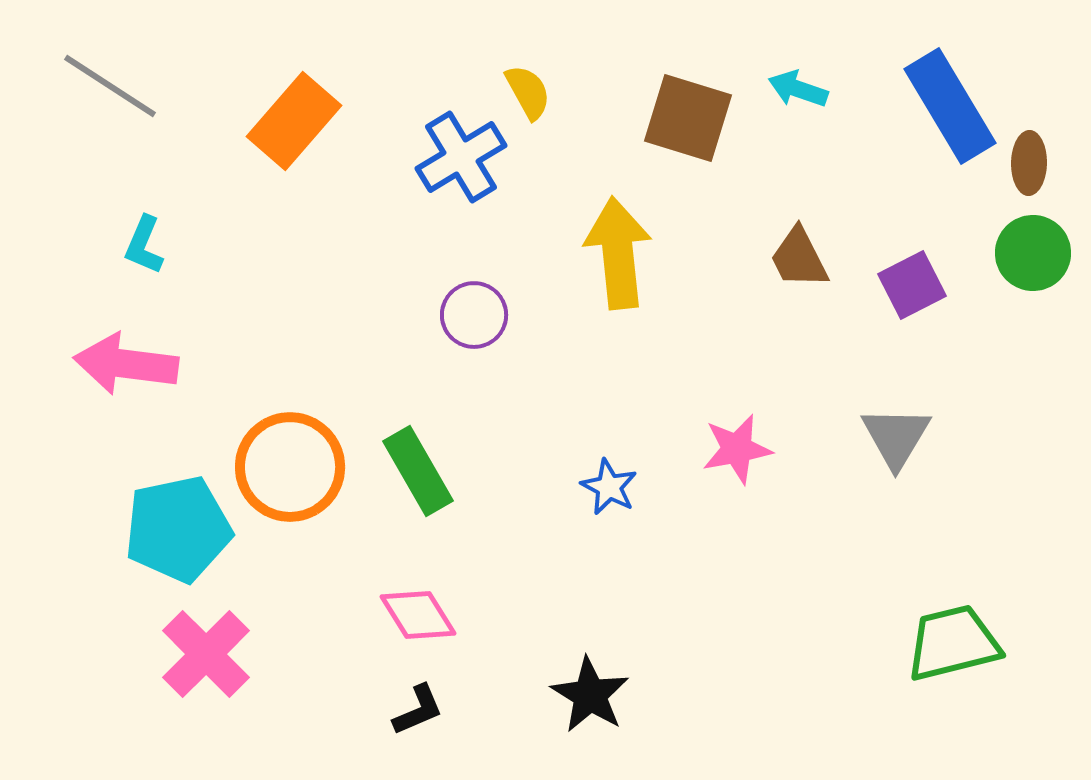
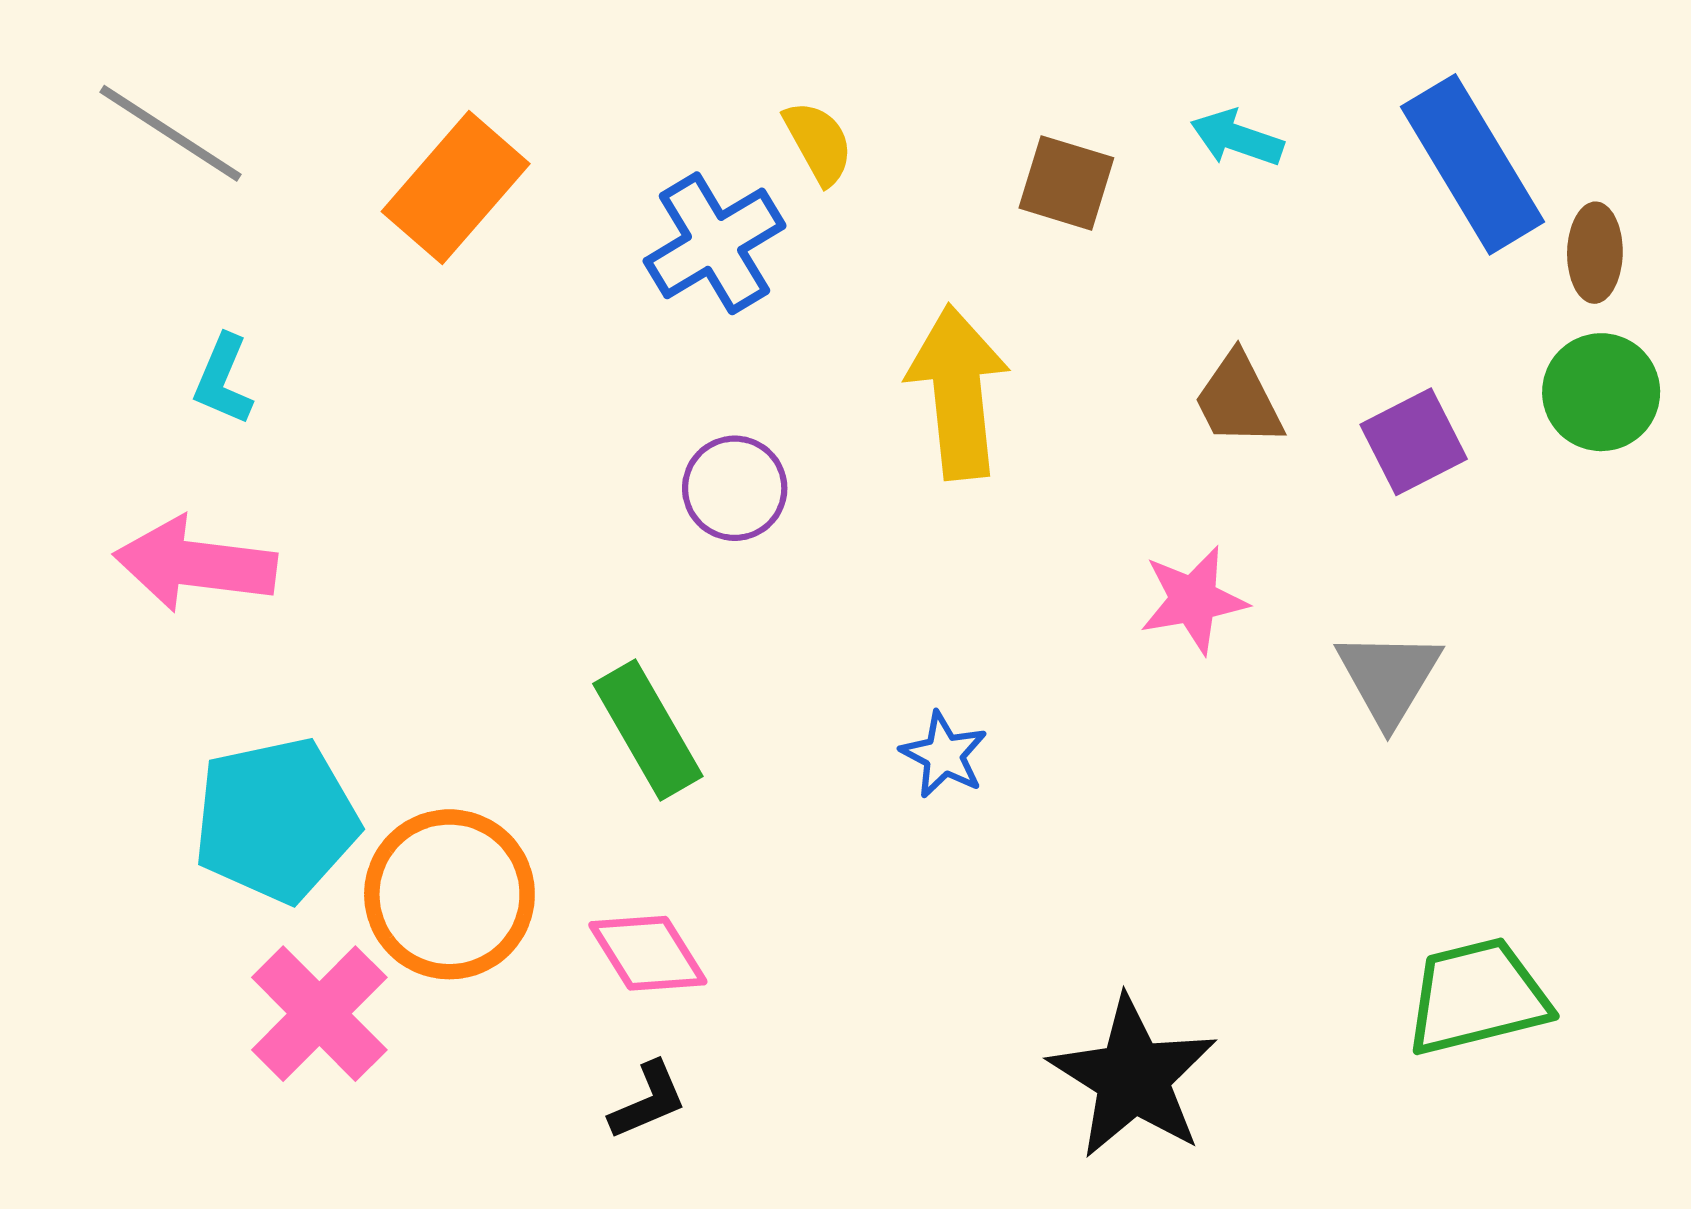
brown square: (688, 118) -> (1066, 183), size x0.7
pink star: (737, 449) -> (1193, 600), moved
orange circle: (290, 467) -> (449, 894), moved
black star: (590, 695) -> (1133, 1077), moved, size x1.4

